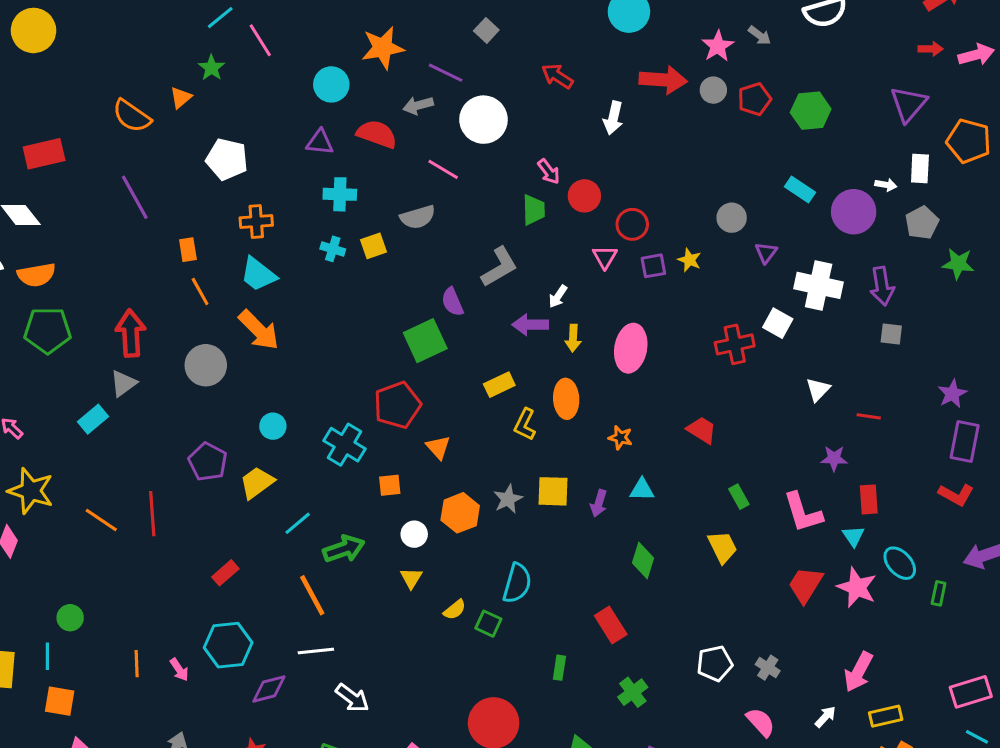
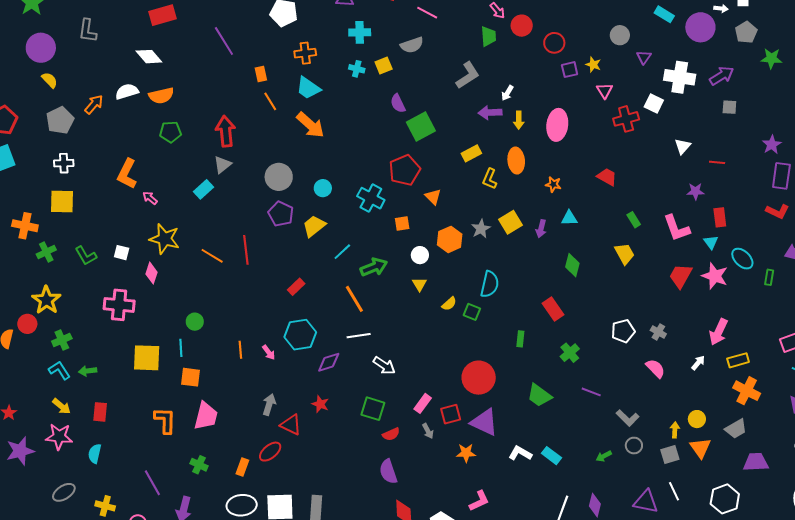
pink triangle: (605, 257) -> (605, 91), moved
purple arrow: (882, 286) -> (722, 76), turned -110
purple semicircle: (452, 302) -> (398, 103), moved
green pentagon: (48, 330) -> (170, 132), size x0.7
gray circle: (206, 365) -> (279, 177), moved
yellow square: (553, 491) -> (510, 222), turned -30

